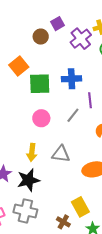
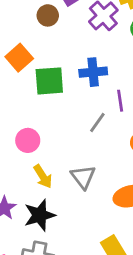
pink circle: (41, 118) -> (28, 140), moved
yellow arrow: (32, 152) -> (43, 176), turned -36
gray triangle: (61, 154) -> (83, 177), turned 48

